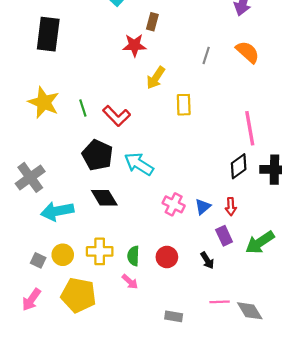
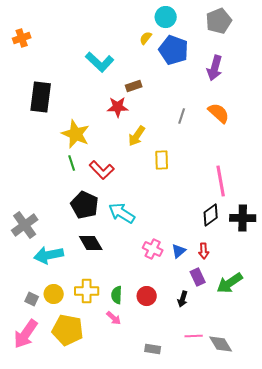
brown rectangle: (152, 22) -> (134, 86), turned 56
yellow star: (44, 102) -> (76, 134), moved
black arrow: (207, 260) -> (183, 299), turned 49
pink arrow: (31, 300) -> (26, 334), size x1.4

